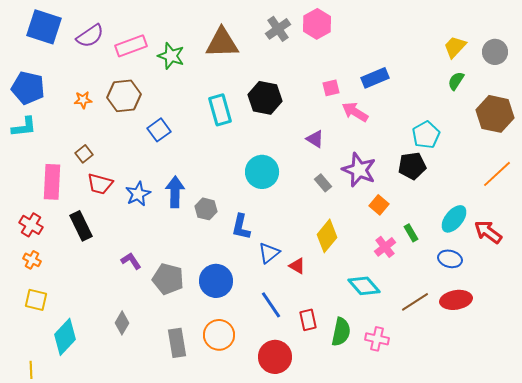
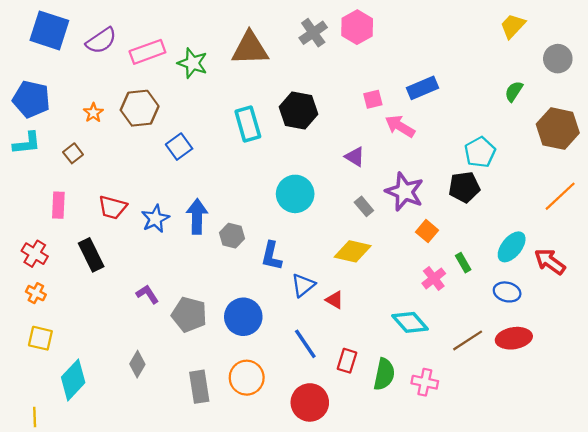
yellow trapezoid: (455, 47) -> (513, 26), moved
orange star: (83, 100) -> (93, 113), turned -30
brown square: (84, 154) -> (73, 153), moved
pink rectangle: (52, 182) -> (58, 205), size x0.7
yellow diamond: (327, 236) -> (353, 251), moved, turned 64
red rectangle: (308, 320) -> (347, 361), turned 30

